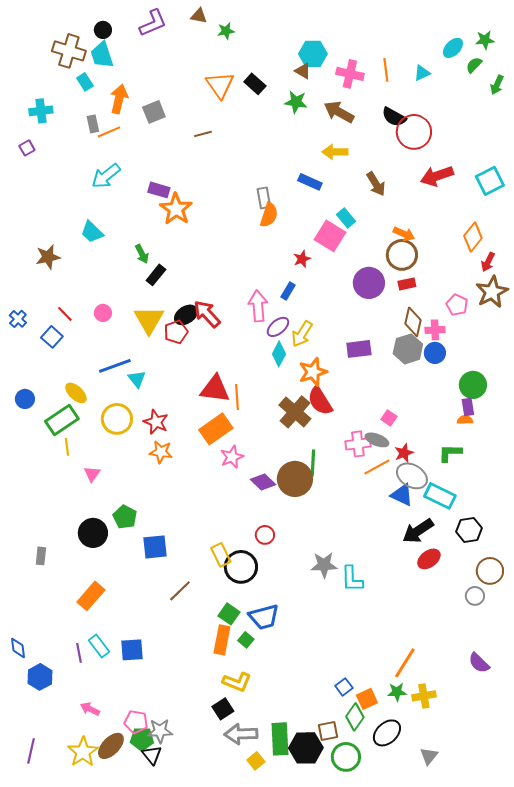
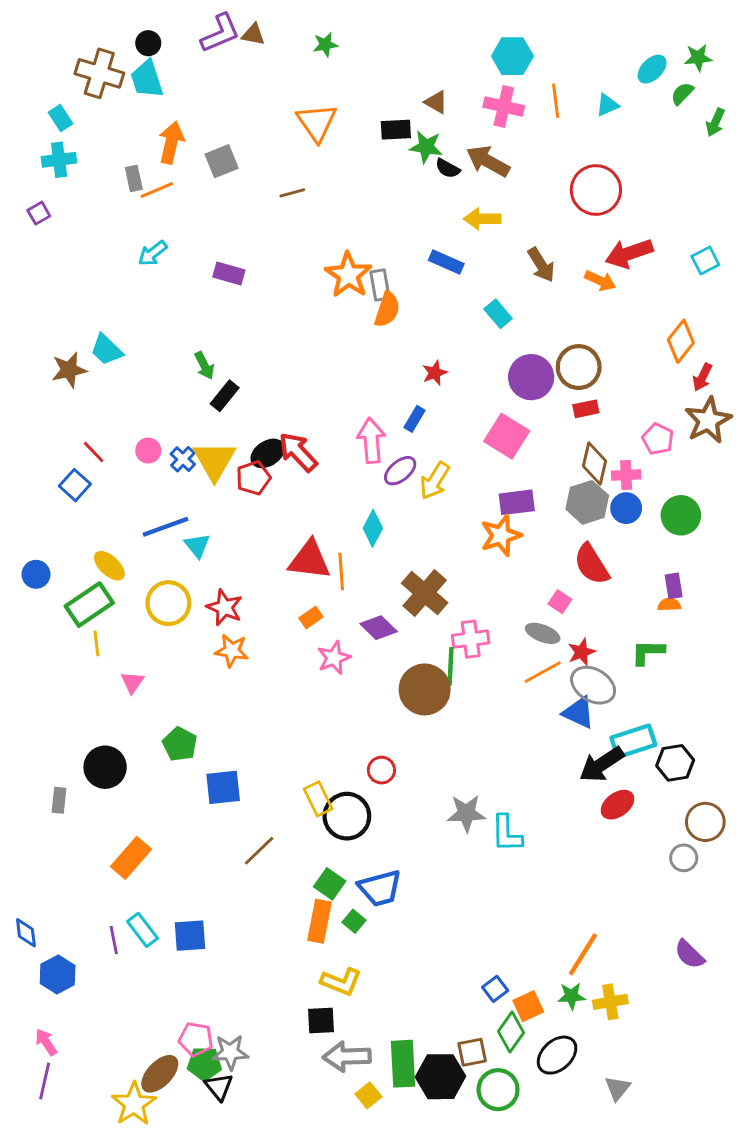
brown triangle: (199, 16) -> (253, 35), moved
cyan hexagon: (313, 54) -> (512, 56), moved
cyan rectangle: (85, 82) -> (60, 118), moved
black rectangle: (255, 84) -> (396, 130), moved, turned -45
black semicircle: (394, 117) -> (448, 168), moved, size x0.7
cyan arrow: (106, 176) -> (153, 253), size x0.7
cyan square: (490, 181) -> (705, 261), size x0.7
orange star: (176, 209) -> (348, 275), moved
cyan trapezoid: (92, 232) -> (107, 350), moved
orange arrow: (404, 234) -> (600, 281), moved
pink square: (330, 236) -> (507, 436), moved
purple circle: (369, 283) -> (531, 377), moved
blue cross: (18, 319) -> (183, 459), moved
cyan diamond: (279, 354) -> (373, 528), moved
orange star: (313, 372) -> (501, 535), moved
green circle: (473, 385) -> (681, 515), moved
red semicircle: (320, 401) -> (592, 564), moved
orange rectangle: (216, 429) -> (311, 617), size x0.5
pink cross: (358, 444) -> (471, 639), moved
purple diamond: (263, 482) -> (379, 628), moved
cyan rectangle: (440, 496) -> (633, 741), moved, turned -44
black circle: (93, 533) -> (105, 767), moved
pink arrow: (90, 709) -> (46, 1042), moved, turned 30
black square: (223, 709) -> (321, 1021), turned 30
yellow star: (83, 752) -> (134, 1104), moved

